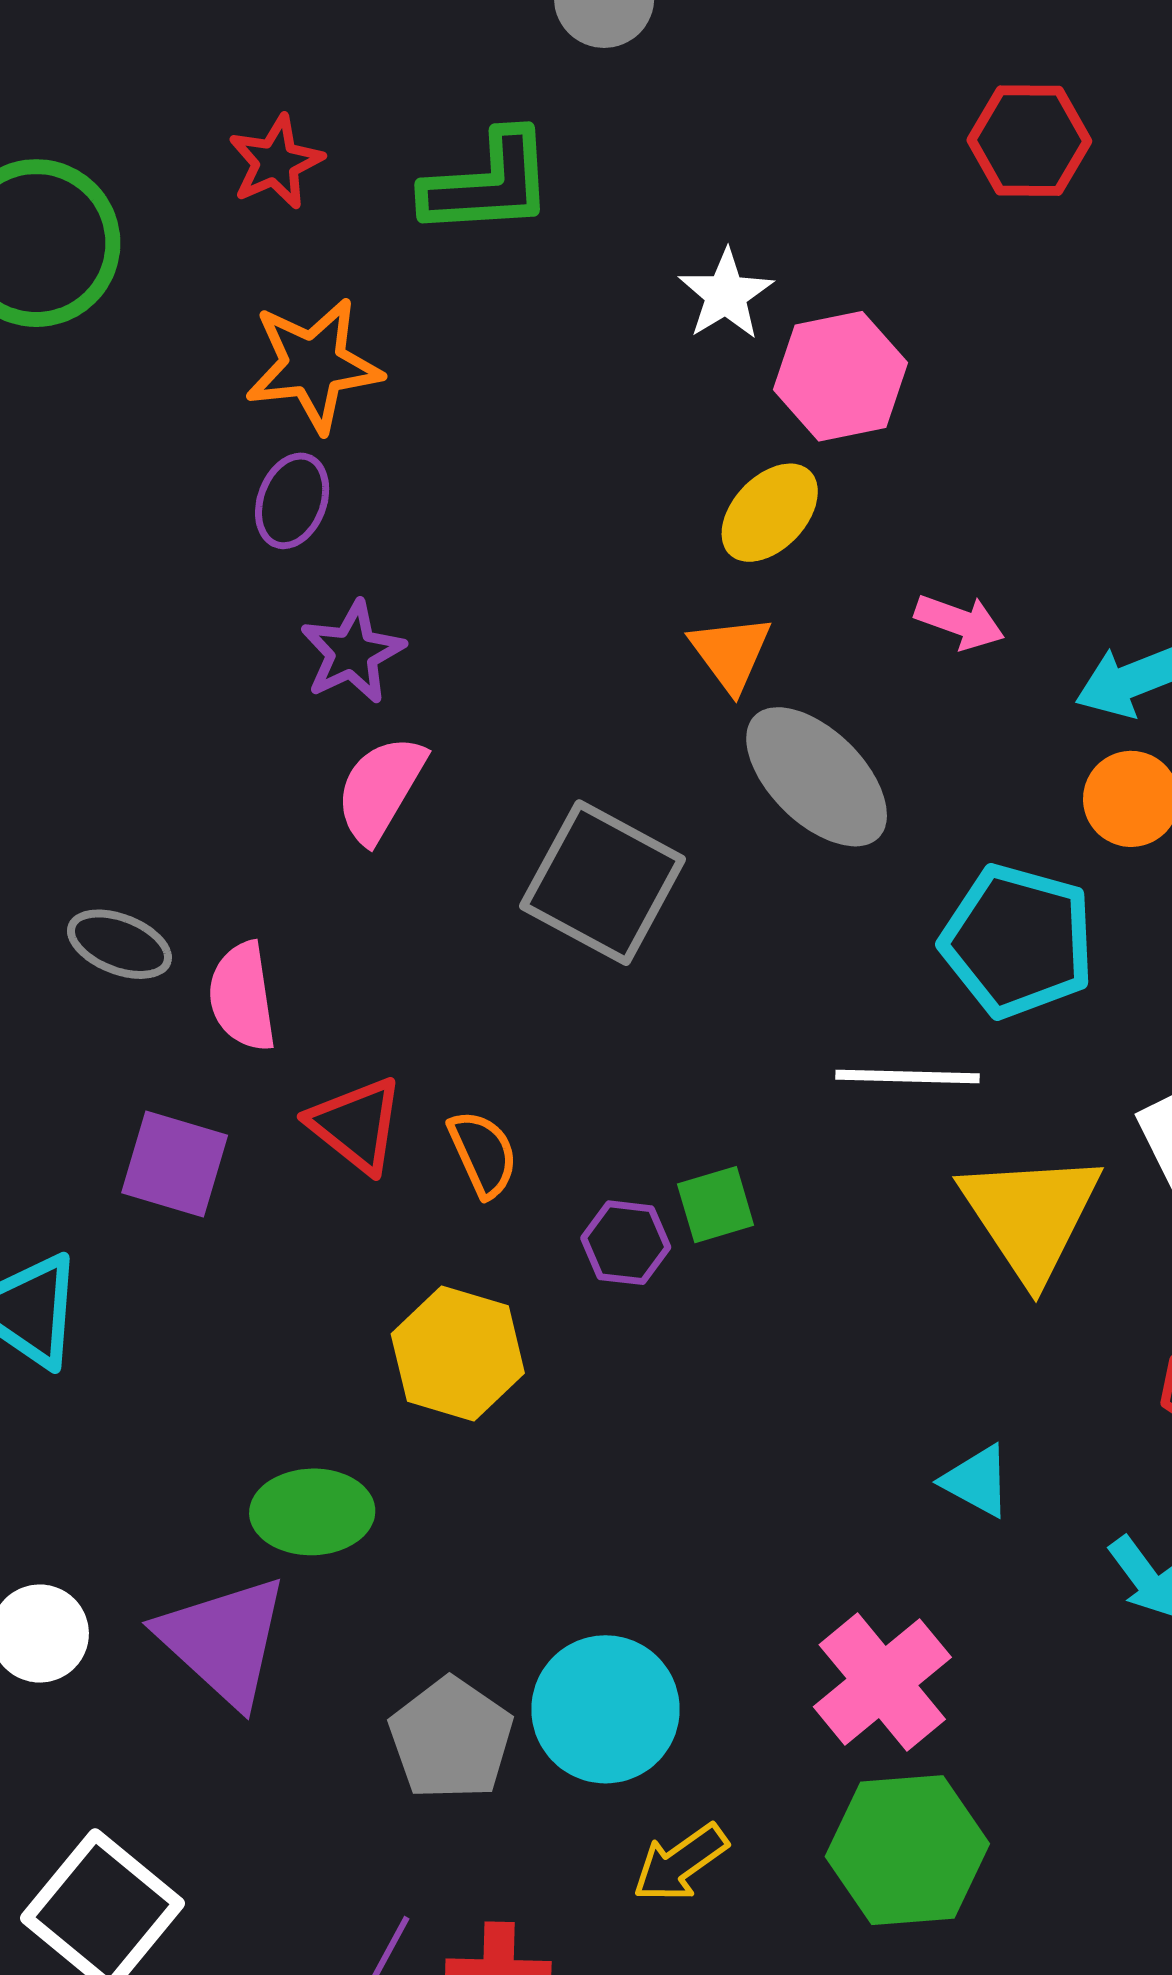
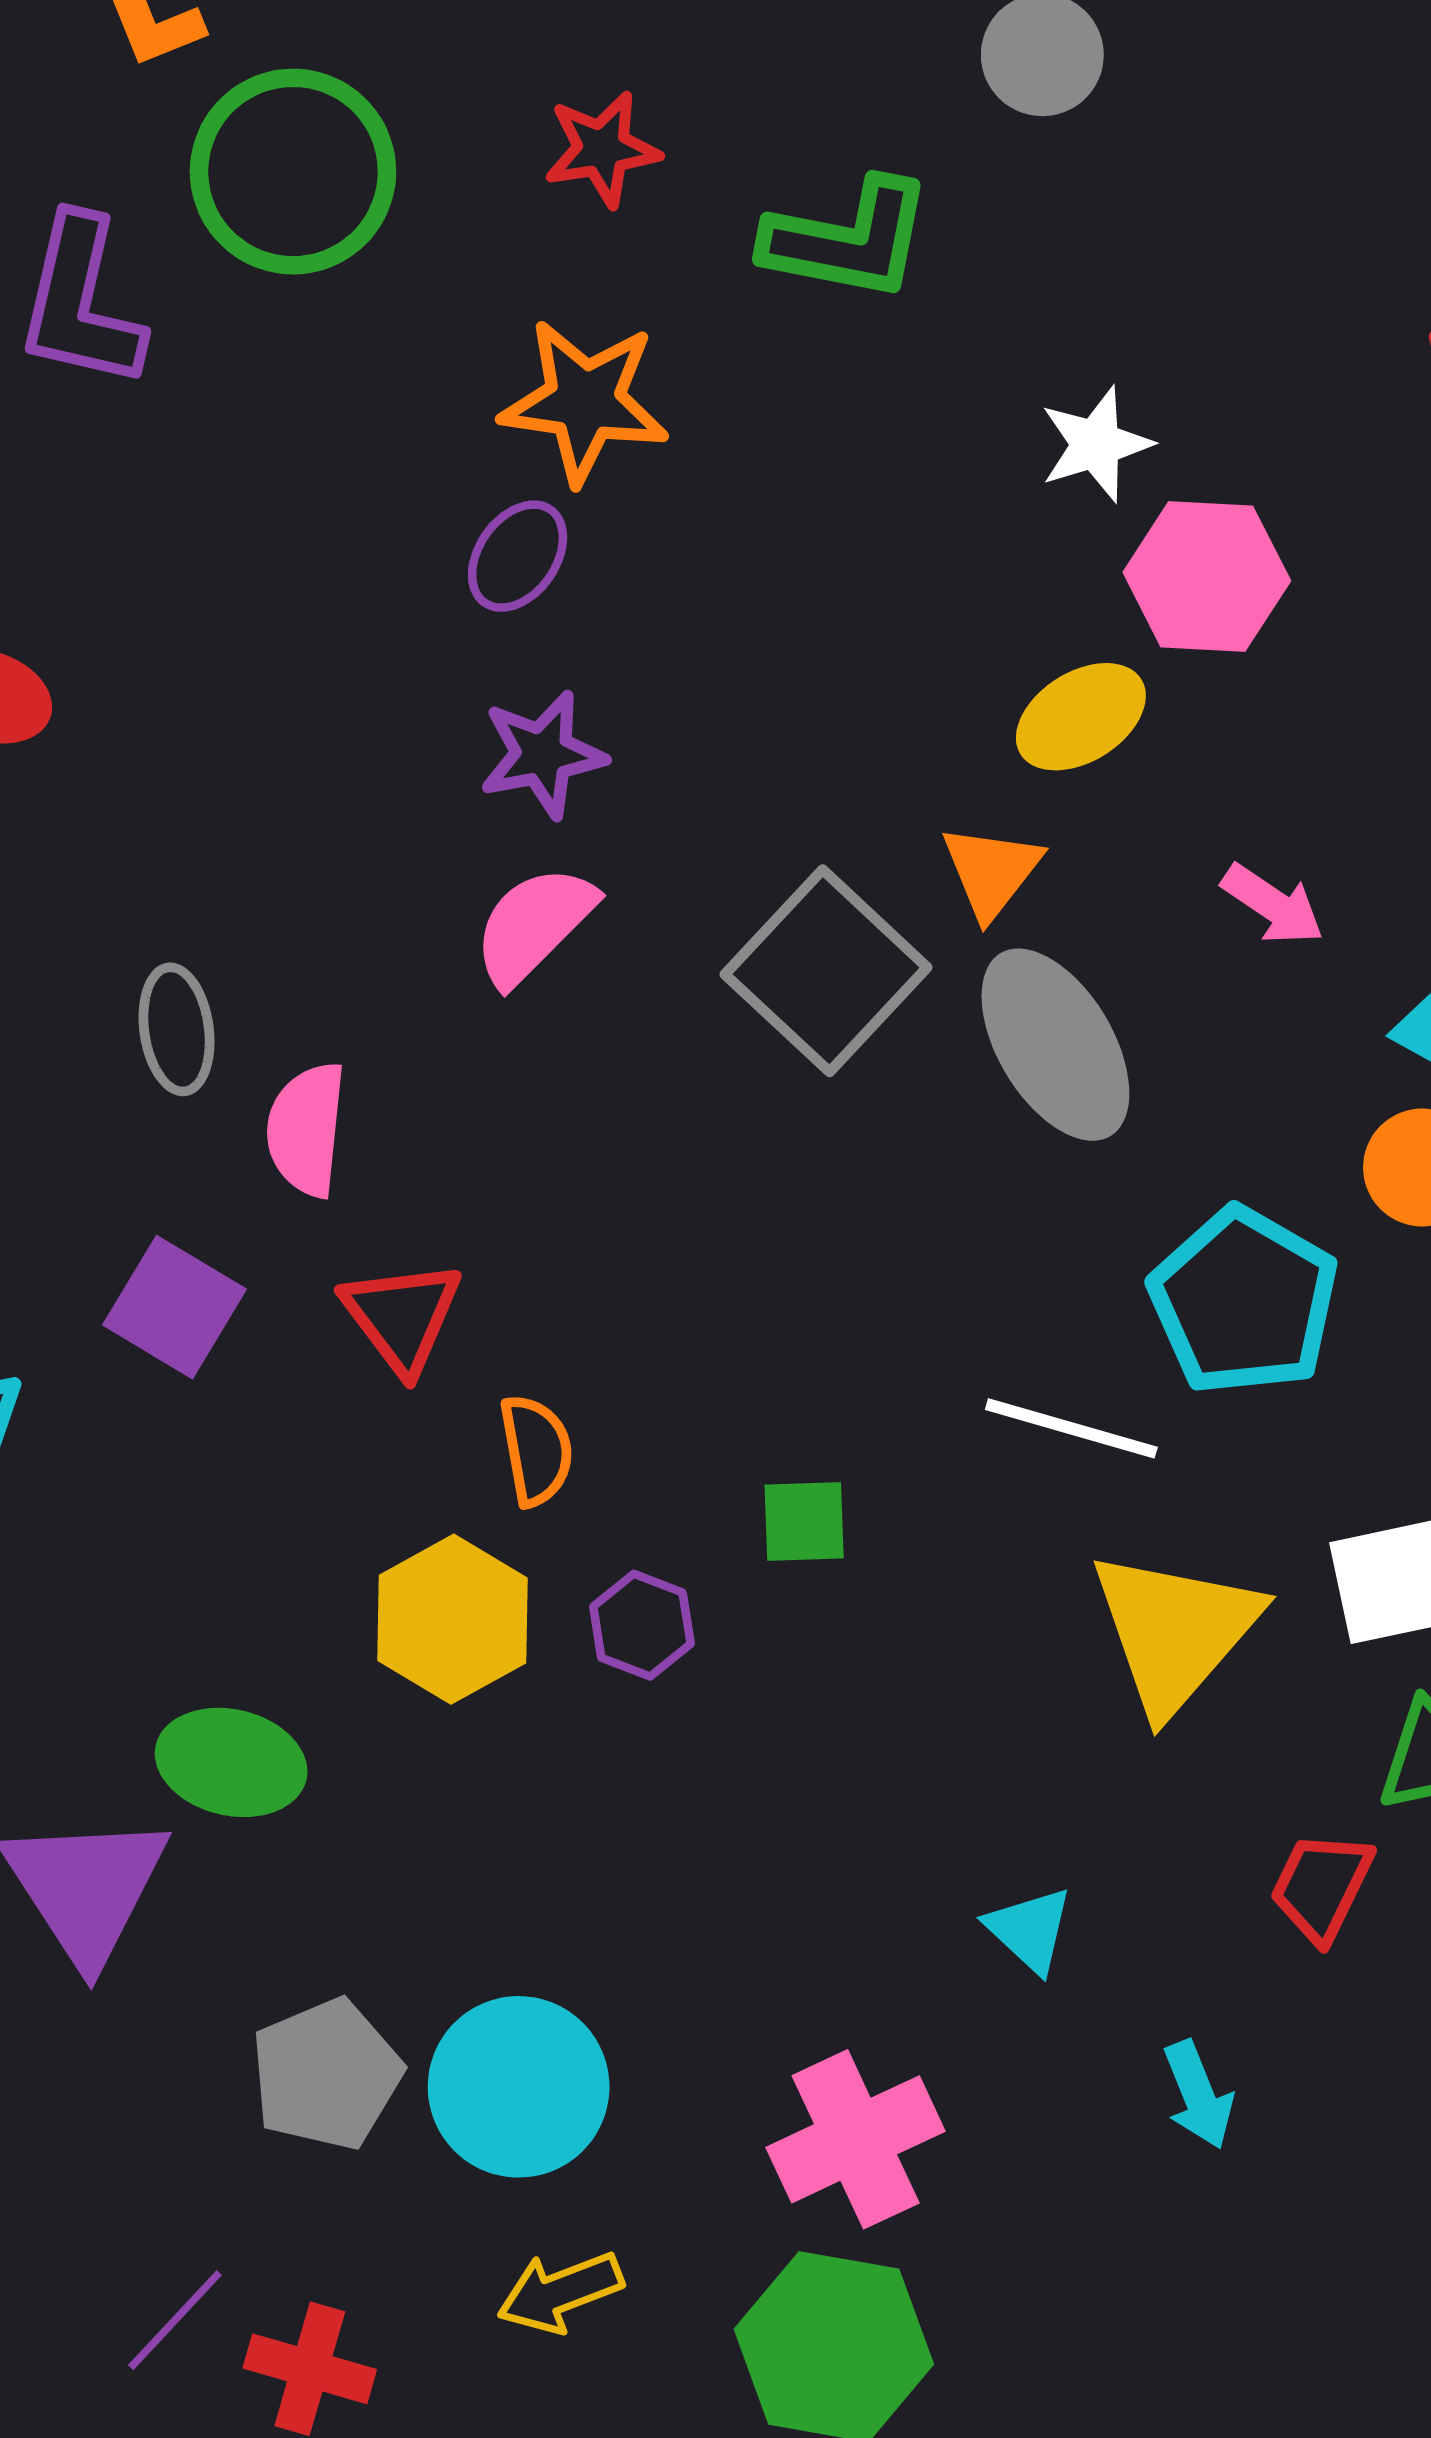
gray square: (603, 883) -> (826, 971), moved
gray ellipse: (119, 944) -> (177, 1029), turned 46
orange semicircle: (483, 1154) -> (536, 1450), moved
purple hexagon: (626, 1243) -> (642, 1625), moved

